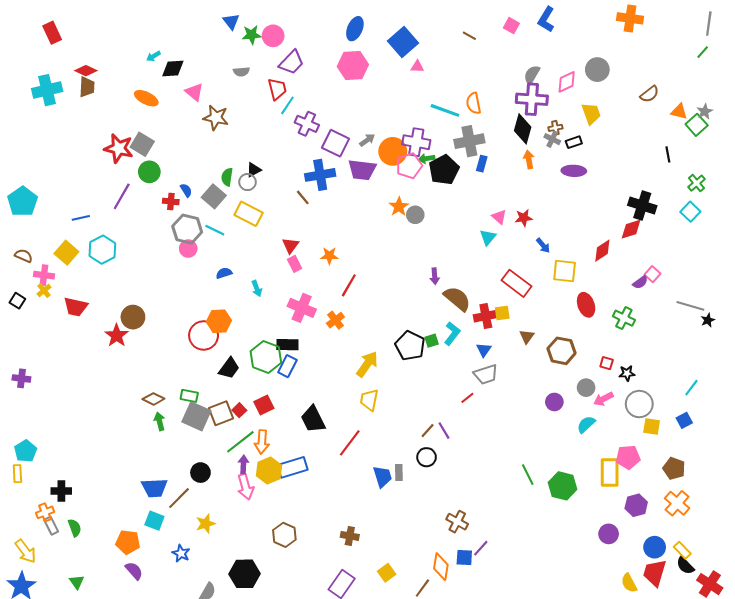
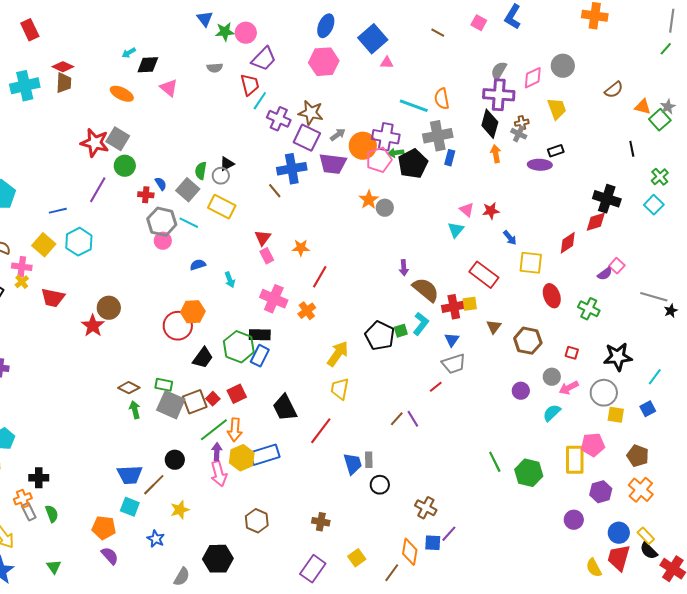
brown star: (216, 118) -> (311, 113), moved
black rectangle: (574, 142) -> (556, 151), moved
black star: (627, 373) -> (618, 357), moved, size x1.8
black circle: (427, 457) -> (380, 485), moved

